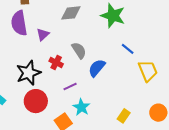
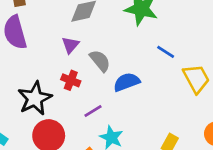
purple triangle: (43, 34) -> (70, 45), moved
blue semicircle: (97, 68) -> (127, 82), turned 36

